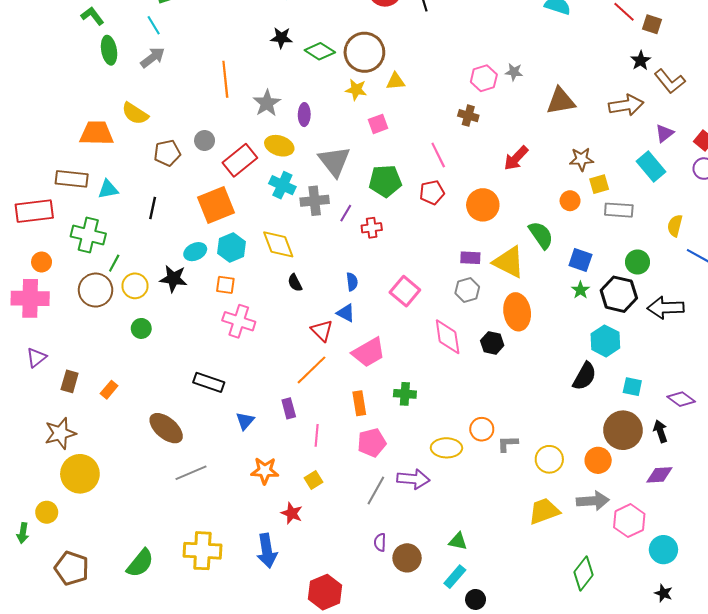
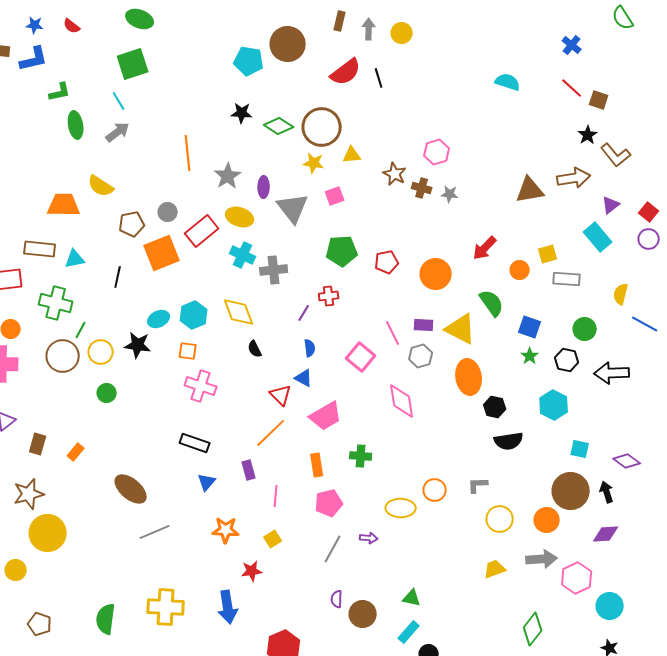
green L-shape: (92, 16) -> (60, 92), turned 115
gray star: (514, 72) -> (450, 194), moved
brown triangle: (561, 101) -> (530, 190), moved
pink line: (438, 155) -> (393, 333), moved
red arrow: (516, 158) -> (485, 248), moved
brown star: (581, 159) -> (395, 174), moved, turned 30
gray triangle: (334, 161) -> (293, 208), moved
orange square: (216, 205) -> (162, 253), moved
purple line: (346, 213) -> (304, 313), moved
black hexagon: (619, 294) -> (567, 360), size x0.7
black hexagon: (492, 343) -> (495, 407), moved
black semicircle: (585, 376) -> (509, 441), moved, turned 52
black rectangle: (209, 382) -> (195, 443), moved
gray L-shape: (508, 444) -> (478, 485), moved
purple arrow: (413, 479) -> (369, 538), size x0.6
yellow trapezoid: (544, 511) -> (495, 569), size x0.7
red star: (292, 513) -> (252, 571), turned -30
green semicircle: (140, 563) -> (106, 619), turned 148
brown pentagon: (72, 568) -> (40, 624), size x0.7

